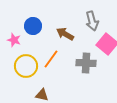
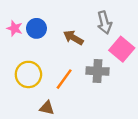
pink star: (14, 40) -> (15, 28), moved
orange line: (51, 59) -> (64, 79), moved

